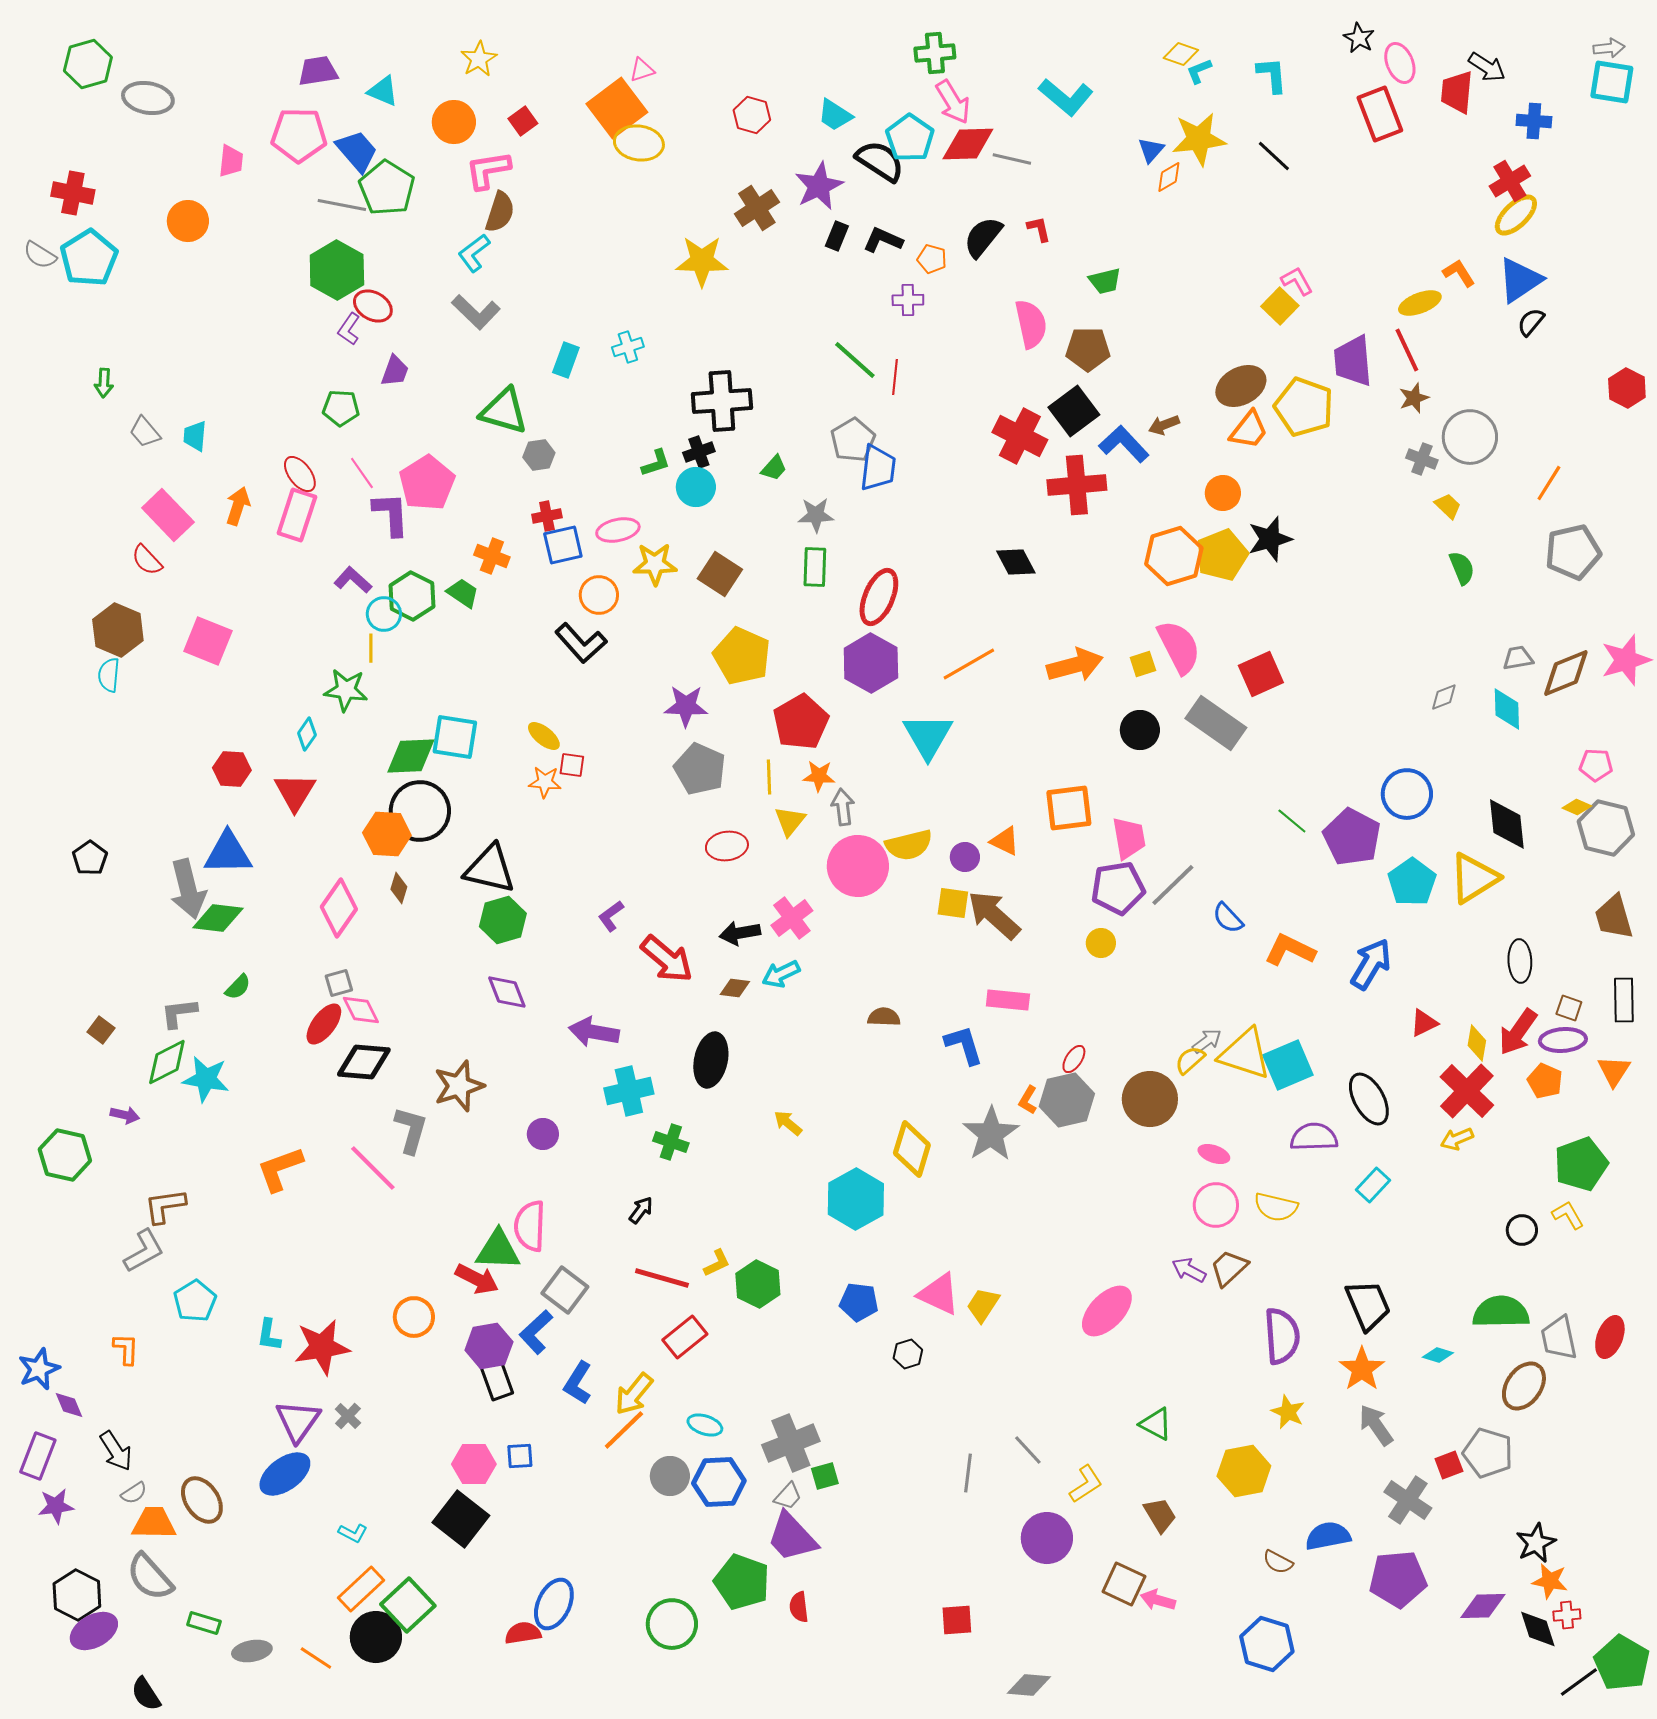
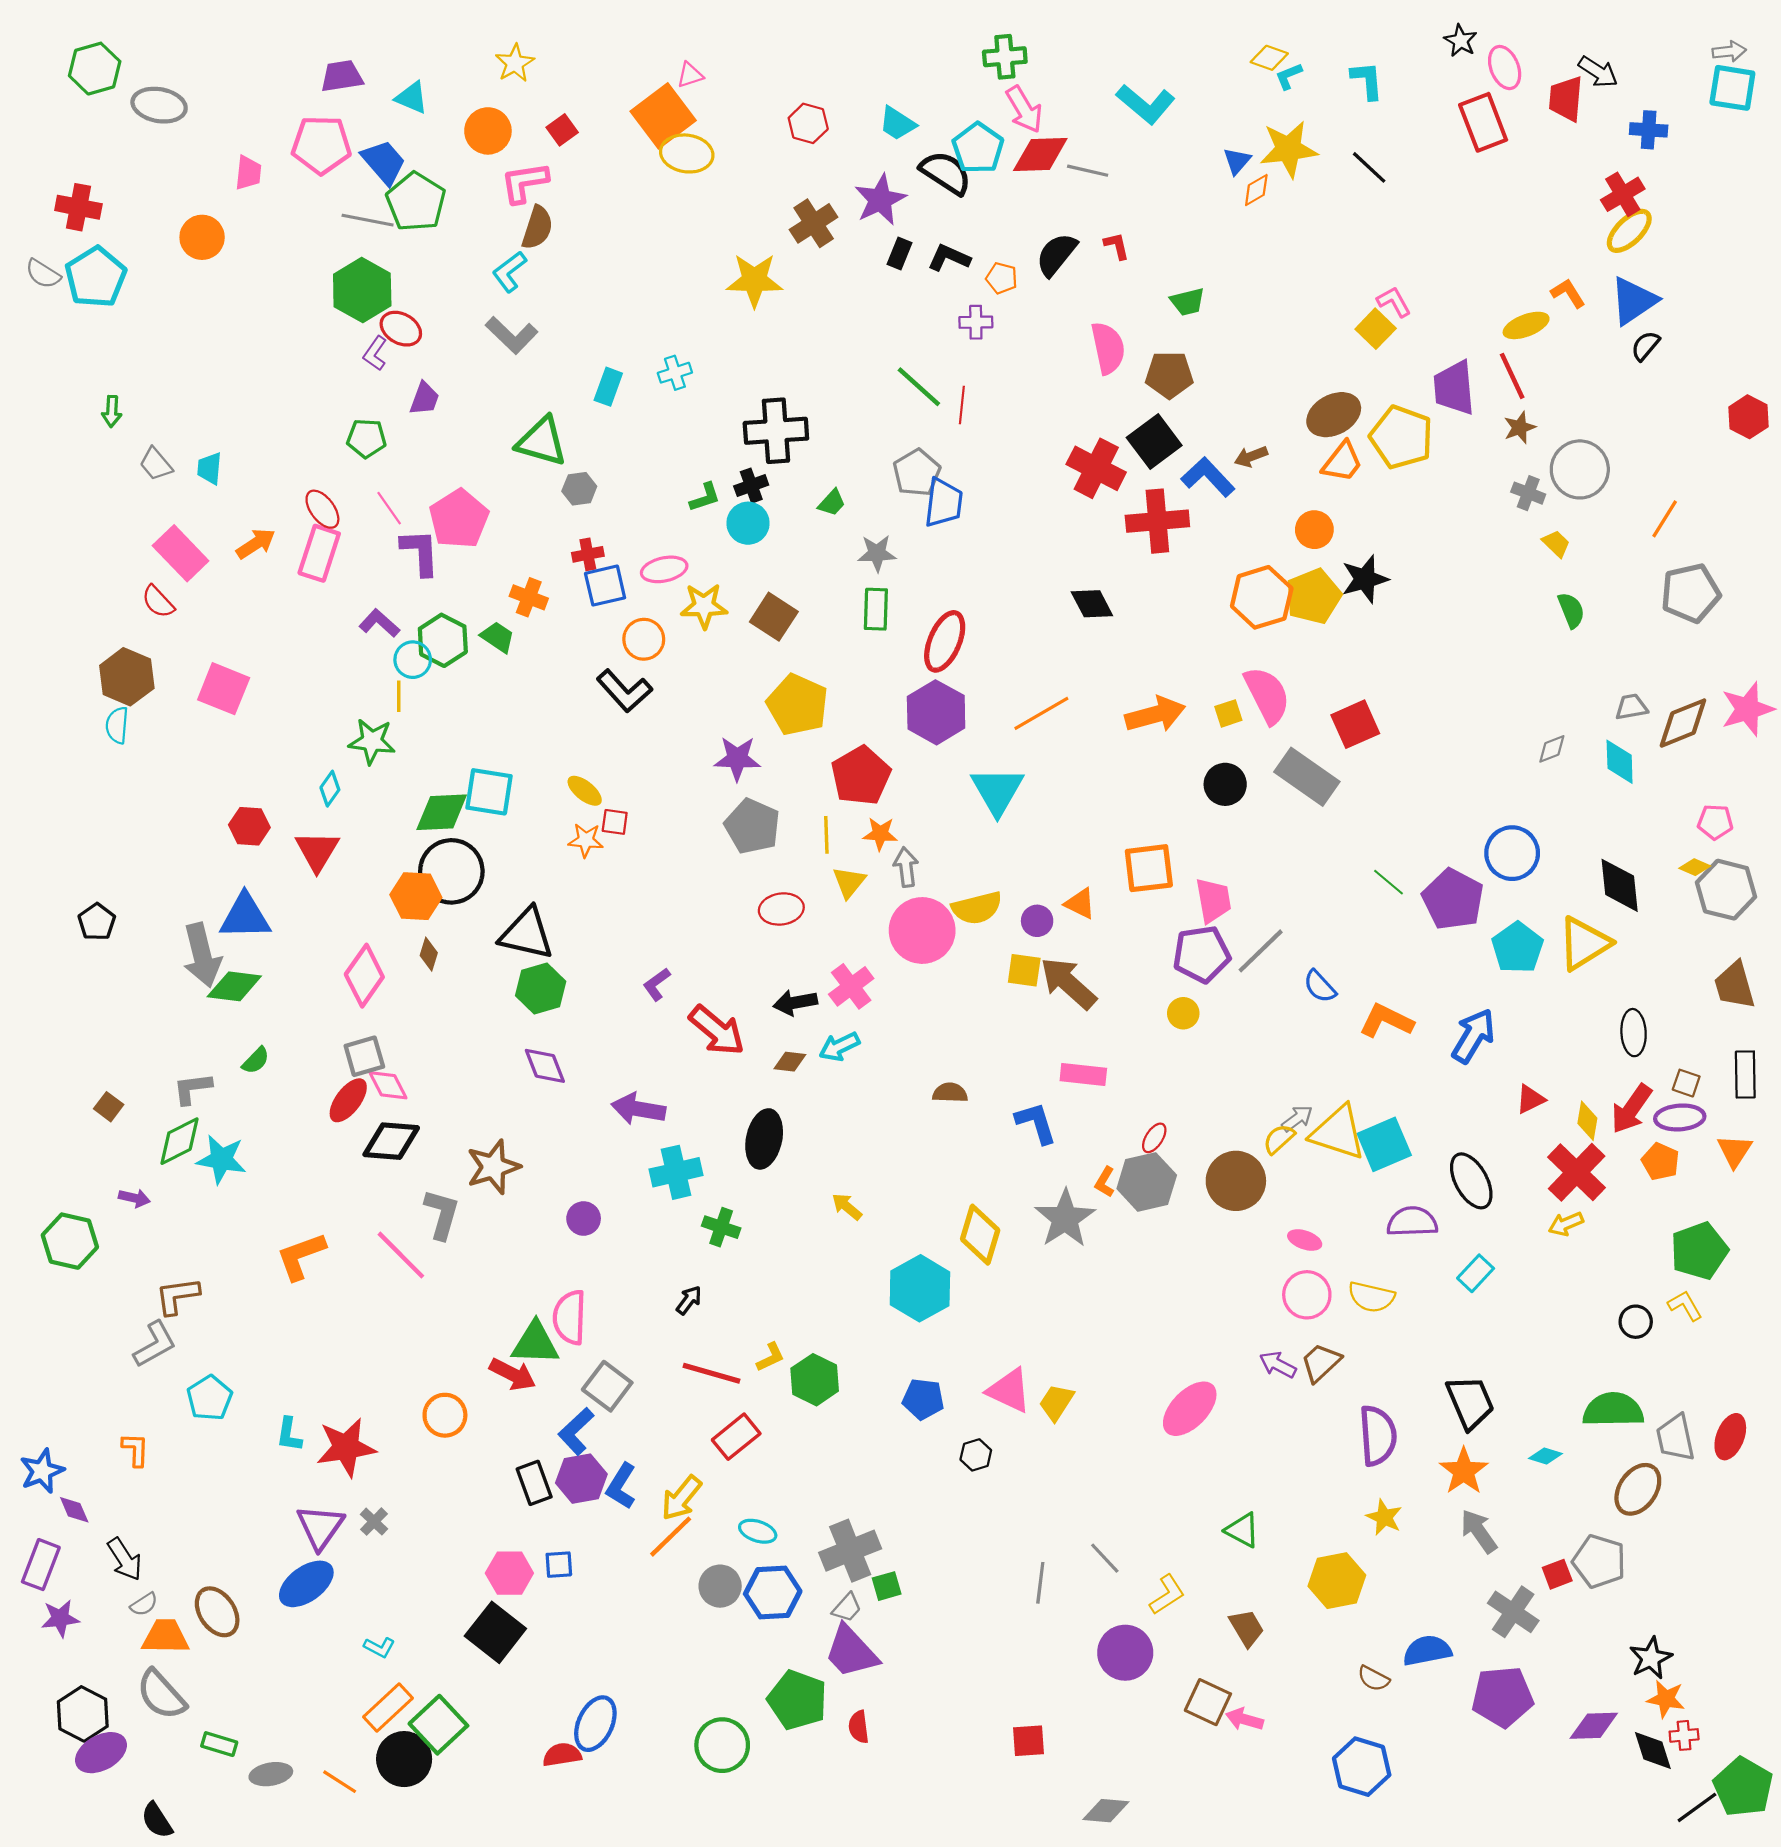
orange arrow: (238, 506) -> (256, 544), turned 39
gray square: (339, 983) -> (364, 1056), size x1.4
purple hexagon: (489, 1346) -> (581, 1479), moved

